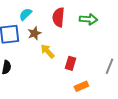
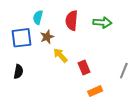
cyan semicircle: (25, 14) -> (38, 17), turned -32
red rectangle: (70, 63) -> (84, 68), turned -40

